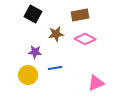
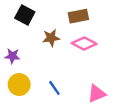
purple star: (35, 52) -> (12, 56), moved
blue line: (55, 68) -> (54, 88), moved, turned 64

